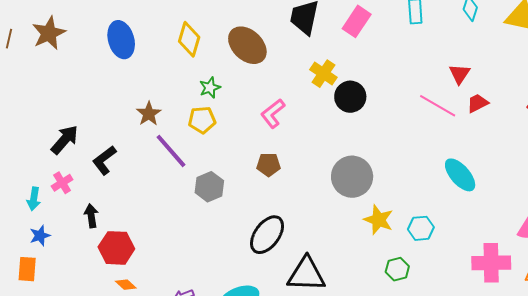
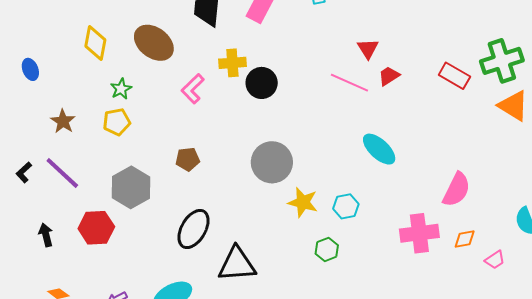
blue ellipse: (121, 40) -> (30, 69), moved, size x0.6
yellow cross: (323, 74) -> (232, 63), turned -32
pink L-shape: (273, 113) -> (193, 89), moved
purple line: (171, 151) -> (62, 173), moved
black L-shape: (104, 160) -> (24, 172), size x0.7
gray hexagon: (209, 187) -> (131, 187), size x1.4
black arrow: (91, 216) -> (46, 235), moved
red hexagon: (116, 248) -> (96, 228), moved

